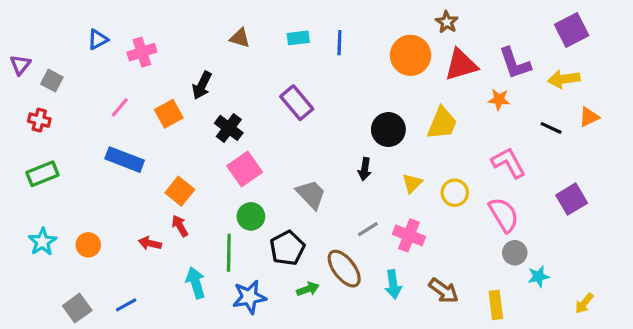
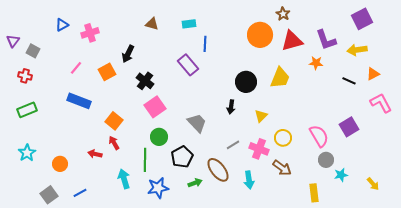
blue line: (339, 43) -> (205, 44), moved
pink L-shape: (508, 163) -> (381, 103), moved
yellow circle: (455, 193) -> (283, 138), moved
purple square: (572, 199) -> (349, 127), moved
orange circle: (88, 245) -> (60, 164), moved
brown arrow: (444, 291) -> (282, 168), moved
yellow arrow: (584, 303) -> (373, 184), moved, turned -80

